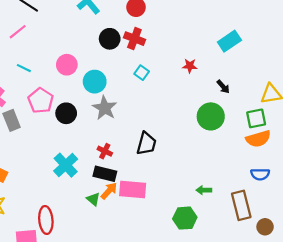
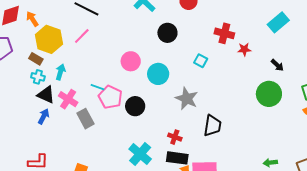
red cross: (134, 39) -> (224, 33), moved
cyan line: (24, 68) -> (97, 87), moved
gray star: (105, 108) -> (187, 99), moved

